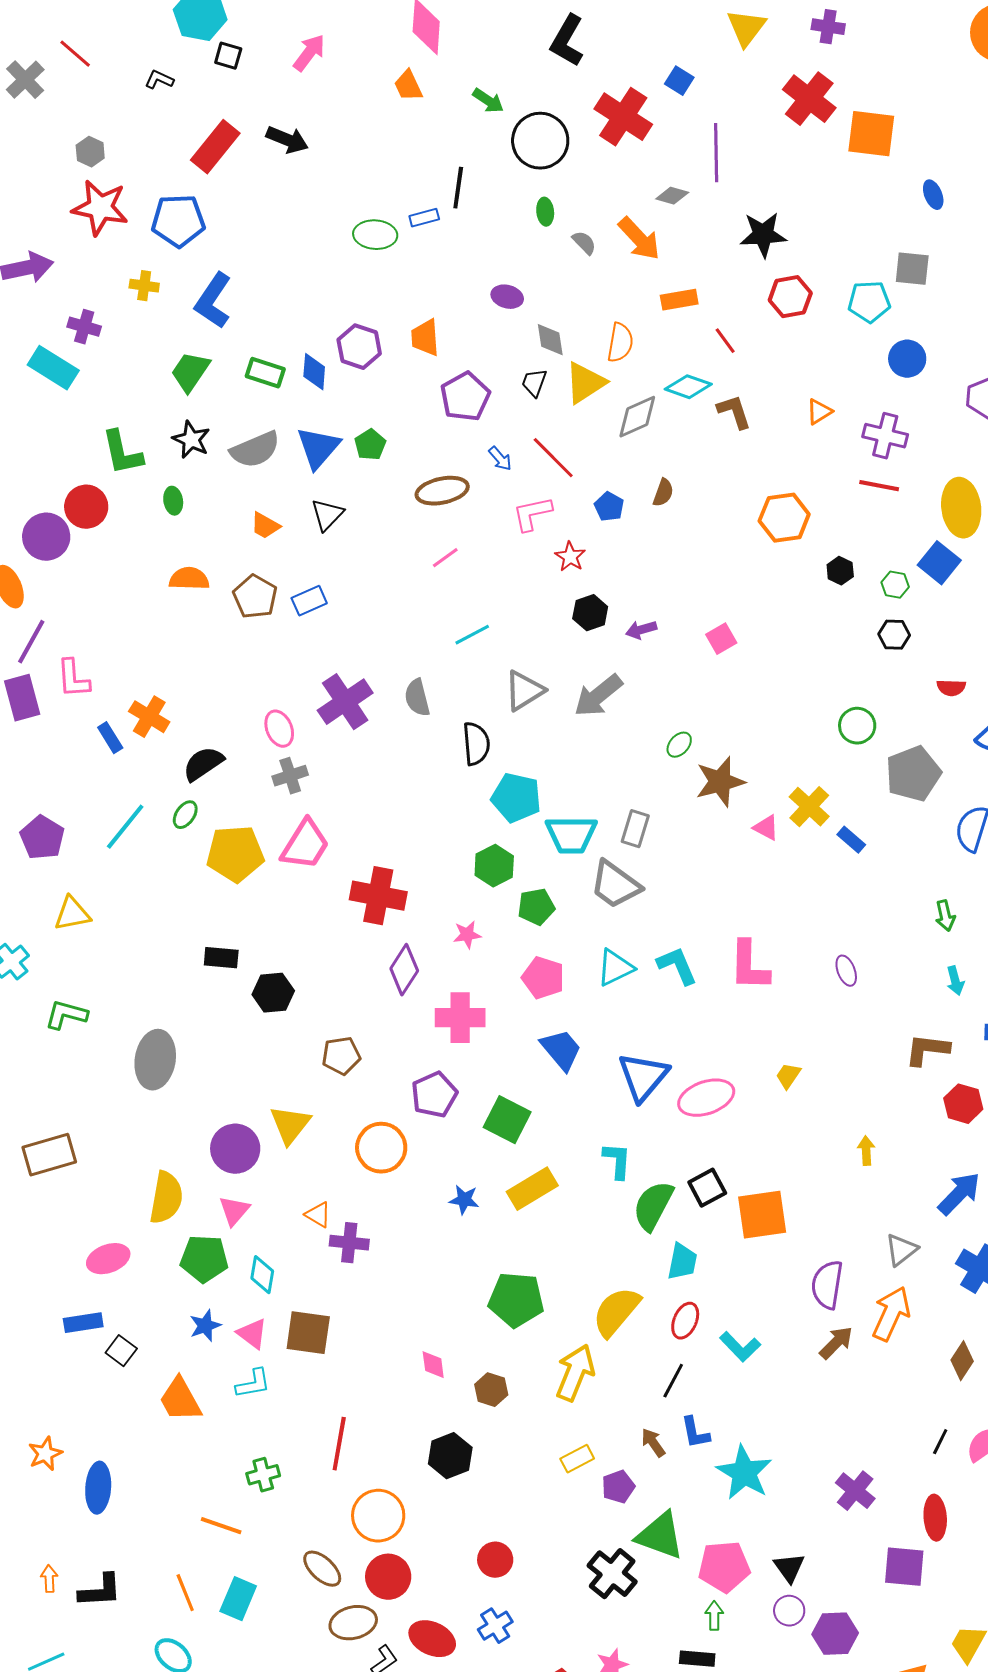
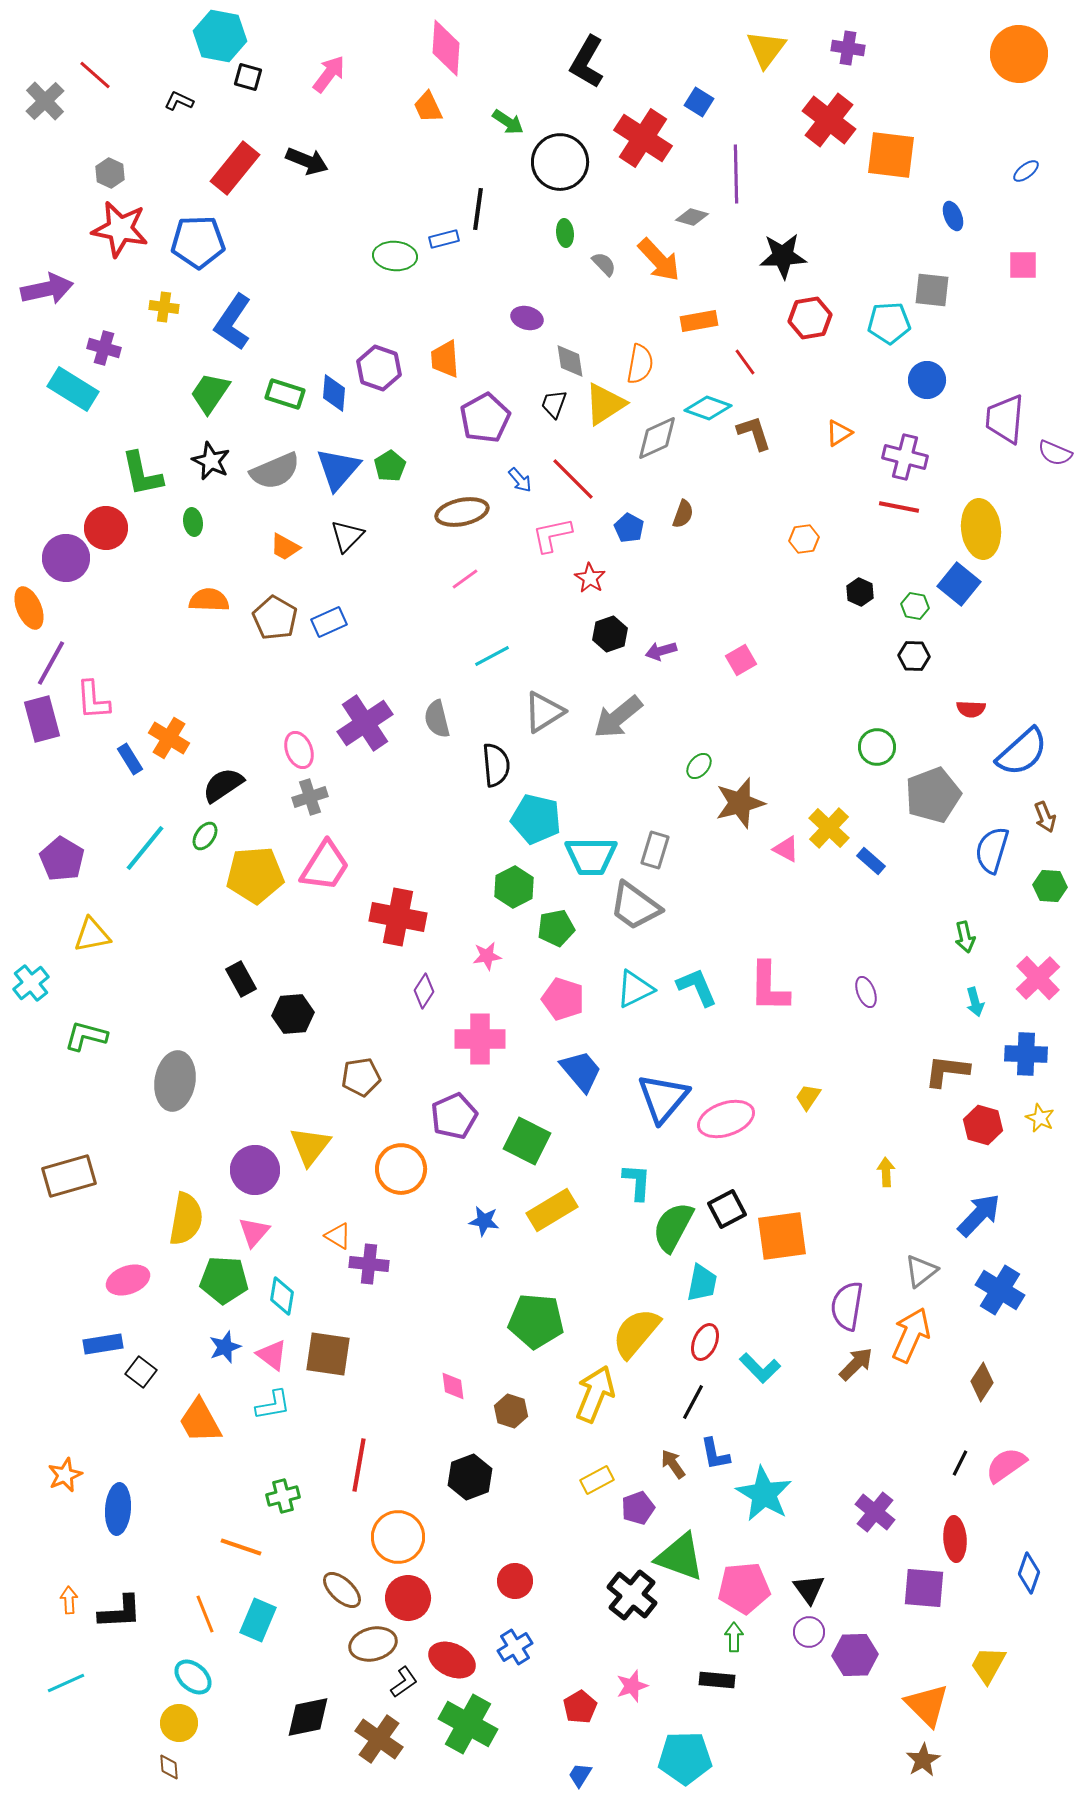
orange hexagon: (784, 518) -> (804, 539), size x0.6
black rectangle: (221, 958) -> (241, 979), turned 56
purple diamond: (404, 970) -> (424, 991), size x0.7

